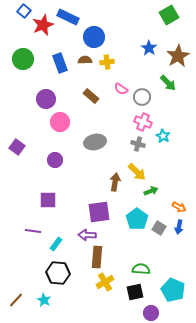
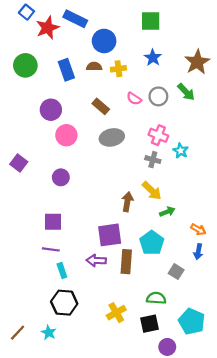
green square: (169, 15) -> (151, 21), moved, turned 30
blue star: (149, 48) -> (153, 58), moved
gray circle: (142, 97) -> (158, 96), moved
gray ellipse: (95, 142) -> (112, 137), moved
gray square: (159, 228) -> (176, 272), moved
purple line: (33, 231) -> (51, 249), moved
cyan rectangle: (56, 244) -> (62, 270), turned -56
brown rectangle: (97, 257) -> (126, 262), moved

